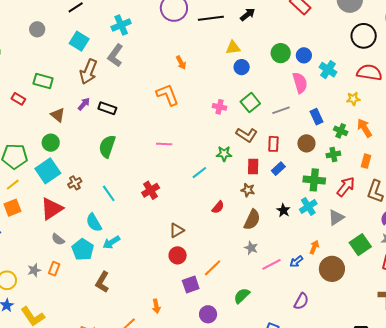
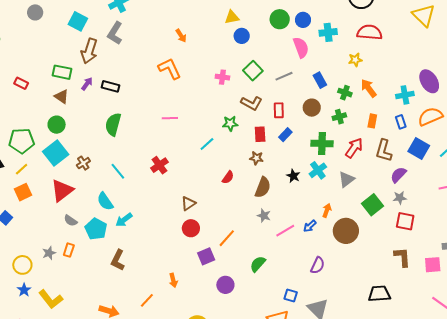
cyan cross: (328, 70) -> (328, 32), turned -36
green rectangle: (43, 81) -> (62, 72), moved

